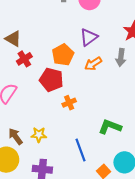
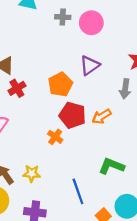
orange arrow: (93, 64) -> (102, 116), moved
red pentagon: (51, 80) -> (72, 115), moved
orange cross: (69, 103) -> (55, 137), moved, turned -32

